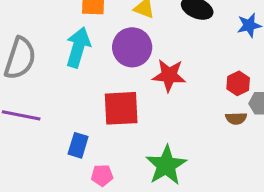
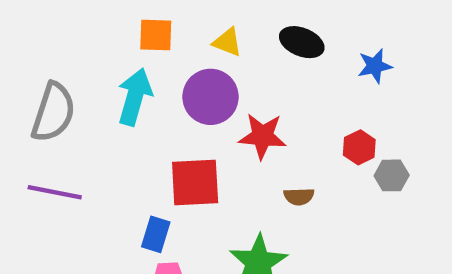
brown semicircle: (236, 118) -> (299, 196), moved
blue rectangle: (78, 145) -> (156, 234), moved

